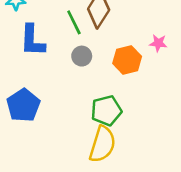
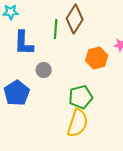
green line: (74, 22) -> (56, 29), turned 30
gray circle: (82, 56) -> (44, 70), moved

